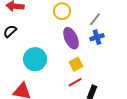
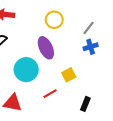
purple ellipse: (71, 38) -> (46, 48), moved
red line: (75, 82) -> (50, 94), moved

